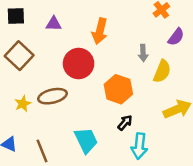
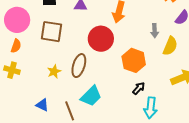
brown square: (19, 56) -> (52, 32), turned -35
brown ellipse: (52, 96) -> (79, 66), turned -60
cyan trapezoid: (86, 140) -> (91, 96), moved, turned 70

